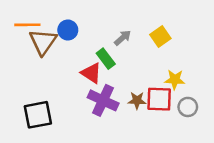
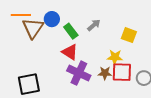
yellow square: (160, 37) -> (129, 35), moved, turned -35
green rectangle: (106, 59) -> (71, 31), moved
yellow star: (175, 80) -> (115, 57), moved

